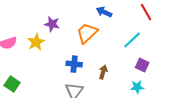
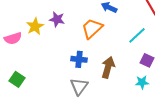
yellow star: (36, 42) -> (35, 26), moved
brown arrow: (103, 72) -> (108, 67), size x1.5

